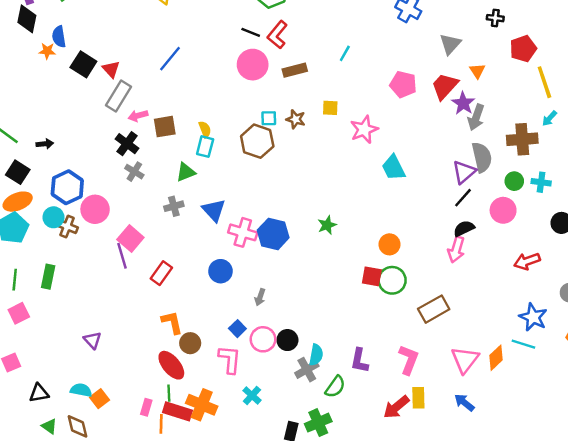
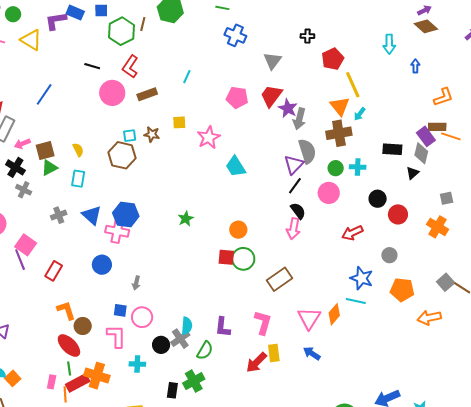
black line: (251, 32) -> (92, 66), moved
orange triangle: (477, 71) -> (340, 106), moved, size x1.5
cyan rectangle: (205, 147) -> (78, 179), moved
green triangle: (186, 172) -> (49, 168), moved
black semicircle: (464, 228) -> (298, 211), turned 84
blue hexagon: (273, 234) -> (126, 214), moved
blue square: (237, 329) -> (120, 310), turned -32
black circle: (287, 340) -> (161, 345), moved
cyan cross: (252, 395) -> (137, 364), turned -35
red rectangle: (178, 411) -> (78, 383), turned -40

